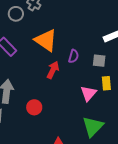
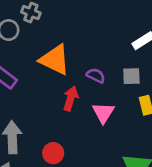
purple semicircle: (74, 56) -> (96, 76), turned -72
pink triangle: (88, 93) -> (103, 113), moved

